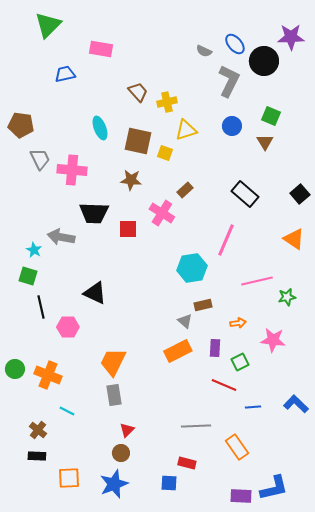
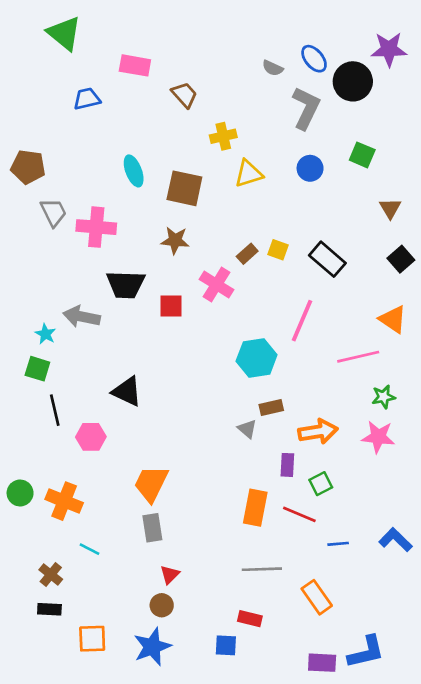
green triangle: (48, 25) -> (64, 33), turned -36
brown trapezoid: (138, 92) -> (184, 95), moved
brown triangle: (265, 142) -> (390, 208), moved
yellow square: (165, 153) -> (278, 250), moved
pink line: (257, 281) -> (358, 357), moved
orange arrow: (238, 323) -> (318, 432), size x1.8
pink star: (273, 340) -> (378, 437), moved
orange rectangle: (178, 351) -> (255, 508), moved, turned -52

